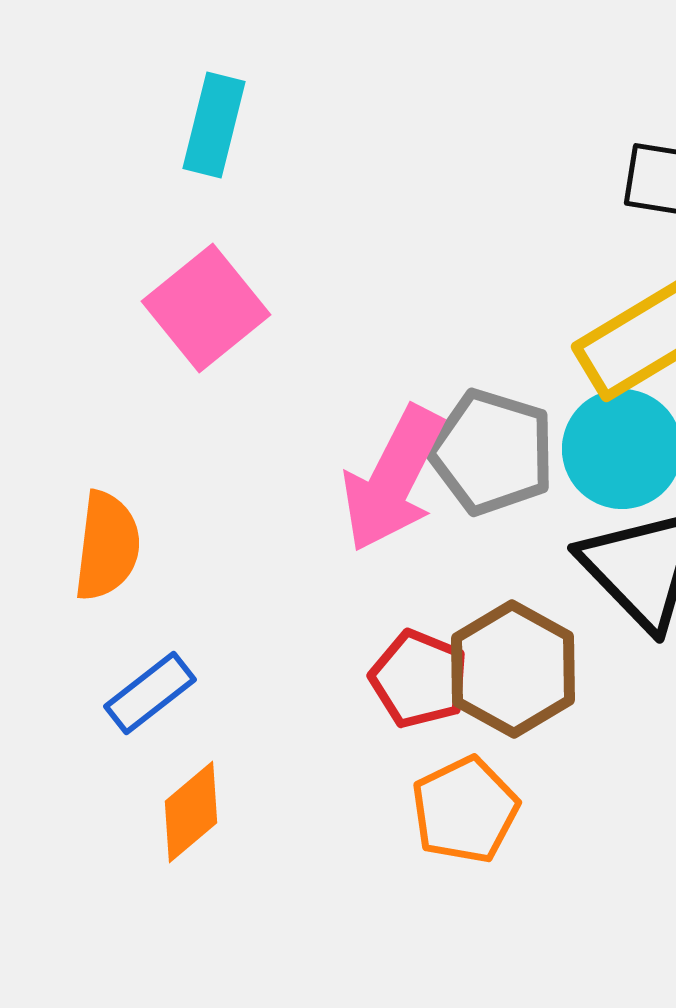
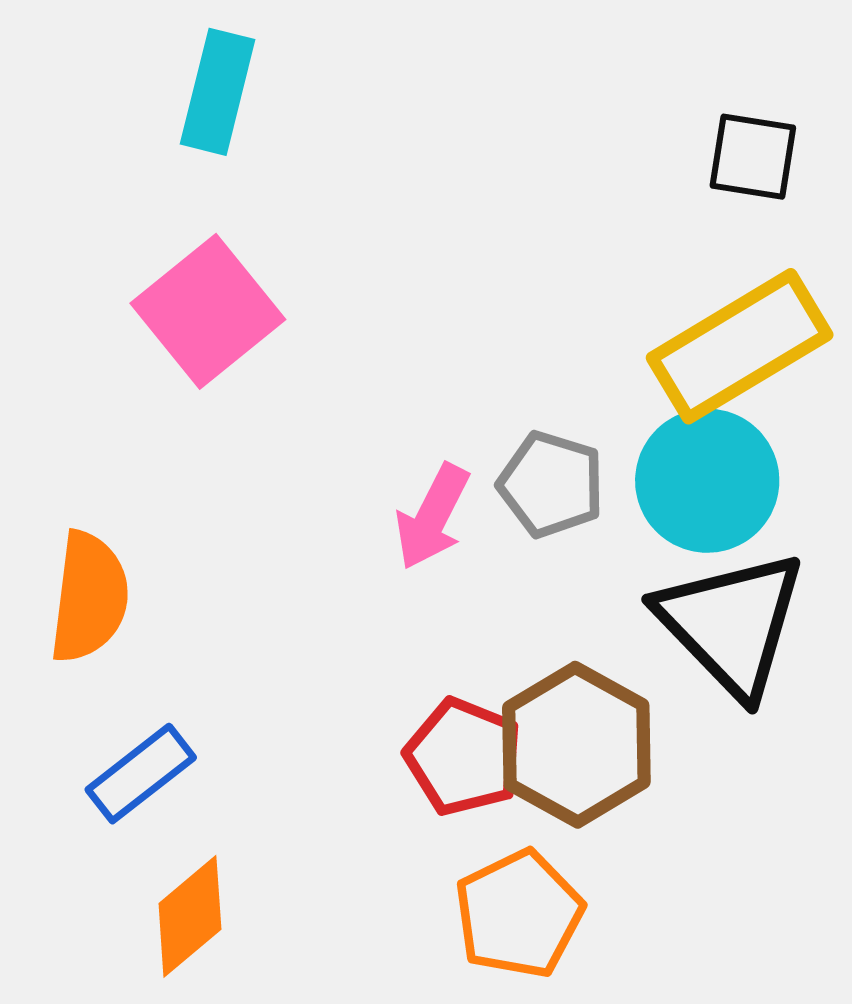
gray pentagon: (492, 452) -> (551, 484), size x0.7
pink arrow: (393, 479) -> (432, 517), size x0.6

